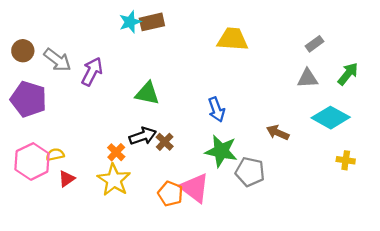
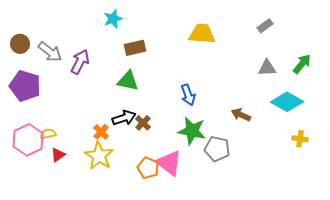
brown rectangle: (152, 22) -> (135, 48), moved
gray rectangle: (315, 44) -> (265, 26), moved

